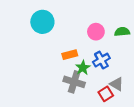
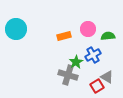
cyan circle: (42, 22) -> (16, 29), moved
green semicircle: (122, 32) -> (108, 36), moved
orange rectangle: (70, 55) -> (64, 36), moved

